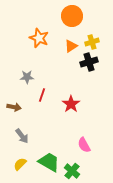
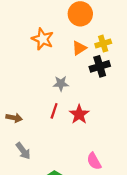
gray star: (27, 77) -> (61, 84), moved
red line: (42, 95) -> (54, 111), moved

